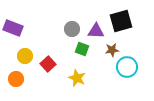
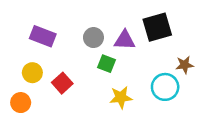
purple rectangle: (13, 28) -> (43, 36), moved
brown star: (112, 50) -> (185, 65), moved
yellow star: (77, 78) -> (121, 97), moved, turned -30

